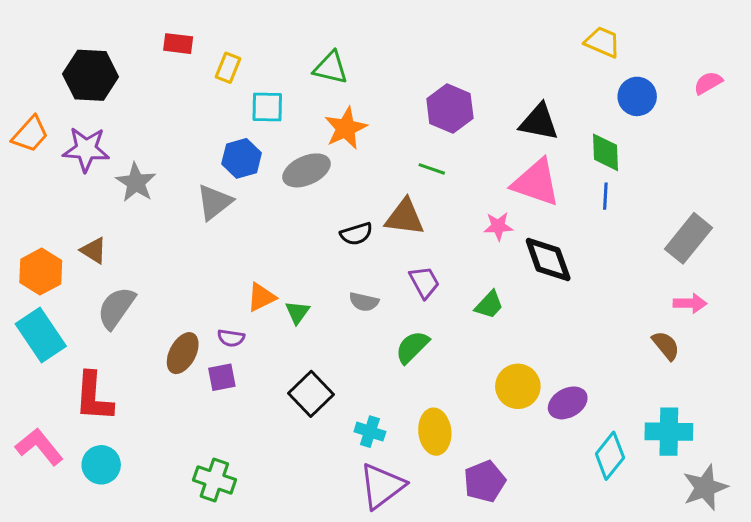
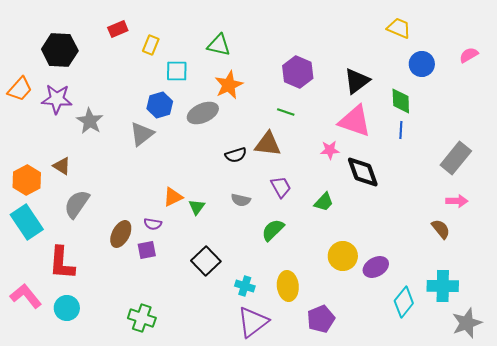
red rectangle: (178, 44) -> (118, 29), turned -30
black triangle: (539, 122) -> (357, 81), turned -48

